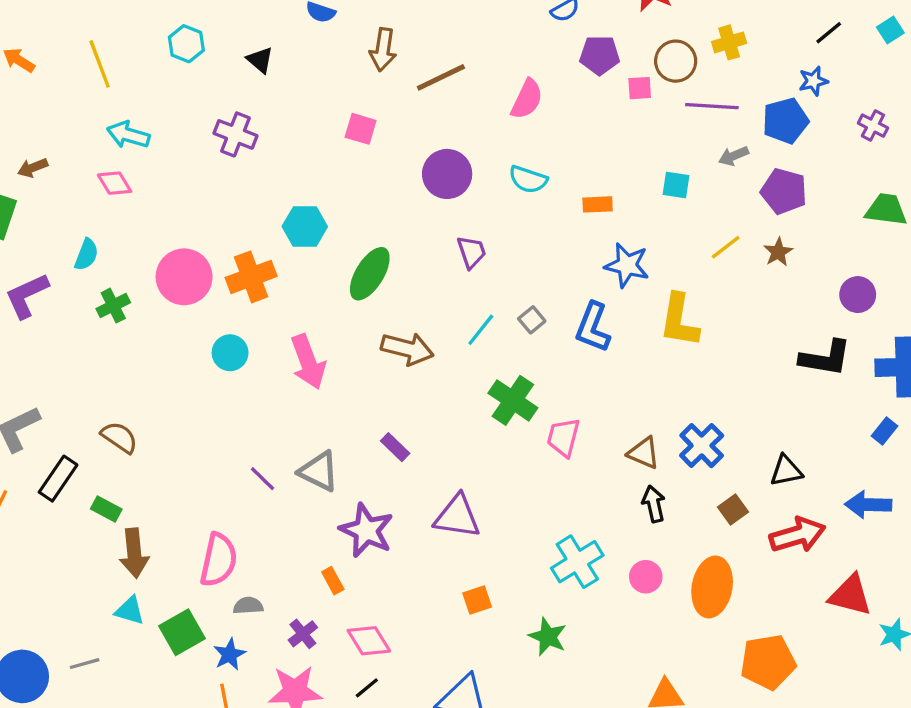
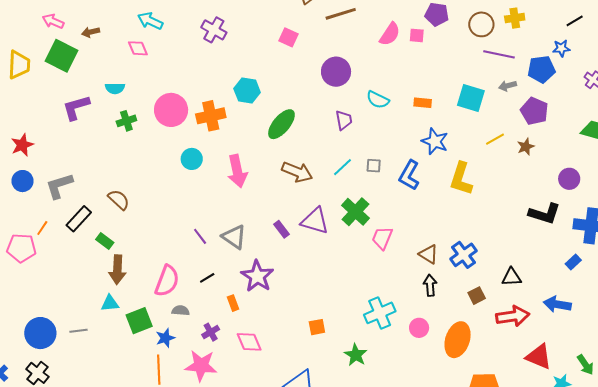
pink square: (640, 88) -> (417, 35), moved
cyan semicircle: (528, 179) -> (378, 100), moved
cyan square: (676, 185) -> (471, 98), size x1.6
cyan semicircle: (86, 255) -> (115, 88), turned 60
gray square: (532, 320) -> (374, 166), turned 35
purple triangle: (457, 516) -> (315, 221), moved
cyan triangle: (130, 611) -> (110, 303), turned -30
black line: (367, 688) -> (207, 278), moved

